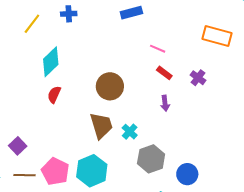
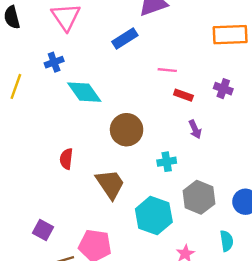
cyan diamond: (51, 62) -> (84, 92), moved, turned -64
brown trapezoid: (101, 126) -> (110, 184), moved
cyan cross: (130, 132) -> (167, 162), moved, turned -35
cyan hexagon: (92, 171) -> (154, 216), moved

